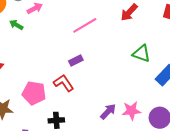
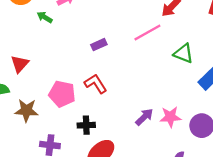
pink line: (85, 25) -> (147, 33), moved
purple rectangle: (76, 60) -> (99, 45), moved

